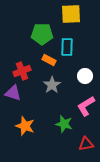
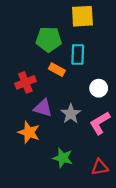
gray star: (52, 85) -> (71, 114), moved
purple triangle: (13, 93) -> (43, 108), moved
green star: (64, 124) -> (63, 158), moved
orange star: (25, 126) -> (29, 132), moved

